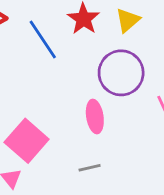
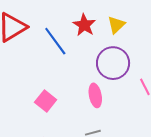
pink square: (27, 141) -> (46, 101), moved, size x0.7

